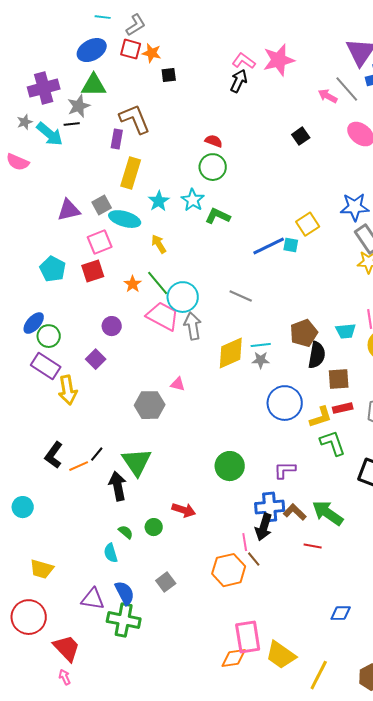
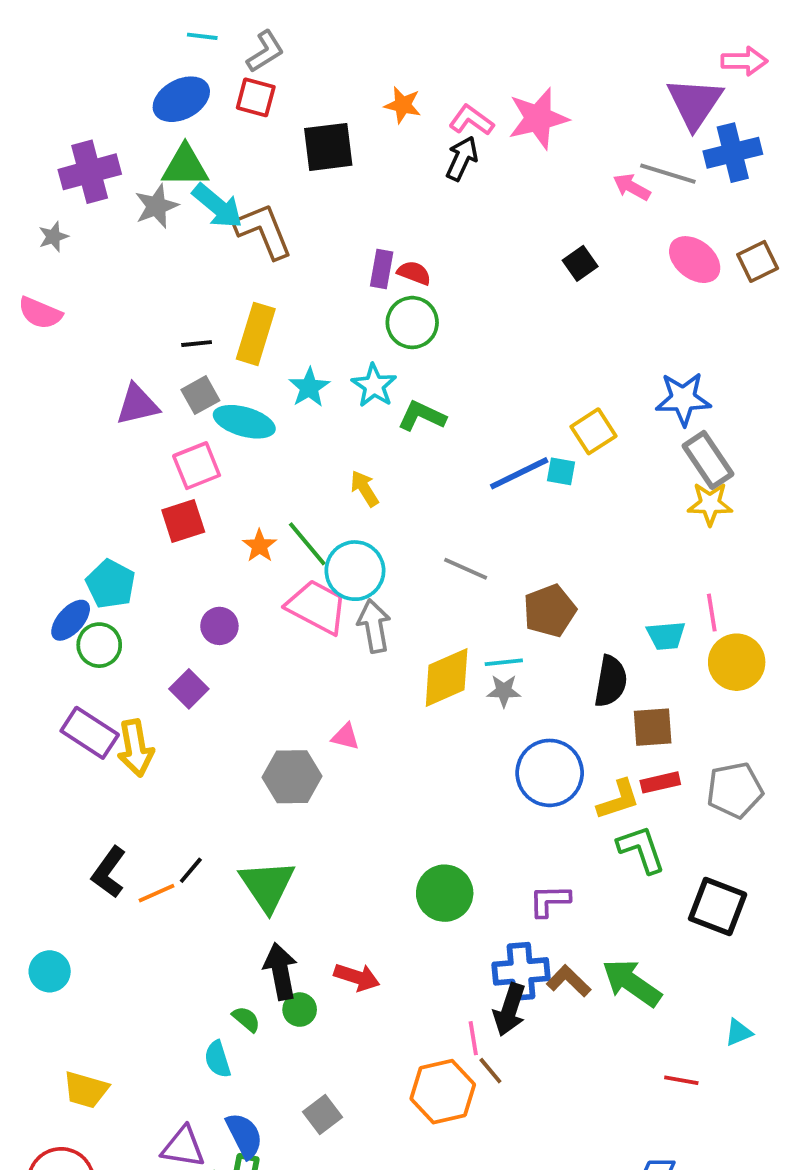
orange star: (152, 53) -> (403, 105), moved
black square: (169, 75) -> (328, 147), size x1.8
gray line: (347, 89) -> (668, 174), turned -32
black line: (72, 124) -> (197, 344), moved
cyan arrow: (50, 134) -> (218, 206), moved
purple rectangle: (117, 139) -> (382, 269), moved
yellow arrow: (159, 244) -> (364, 489), moved
cyan pentagon: (53, 269) -> (111, 584), moved
brown pentagon: (304, 333) -> (550, 611), moved
purple rectangle: (46, 366) -> (90, 733), moved
black arrow: (118, 486) -> (281, 971), moved
red line: (313, 546) -> (681, 1080), moved

